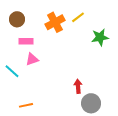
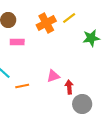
pink triangle: (32, 59) -> (53, 76), moved
orange line: (26, 105) -> (22, 86), moved

